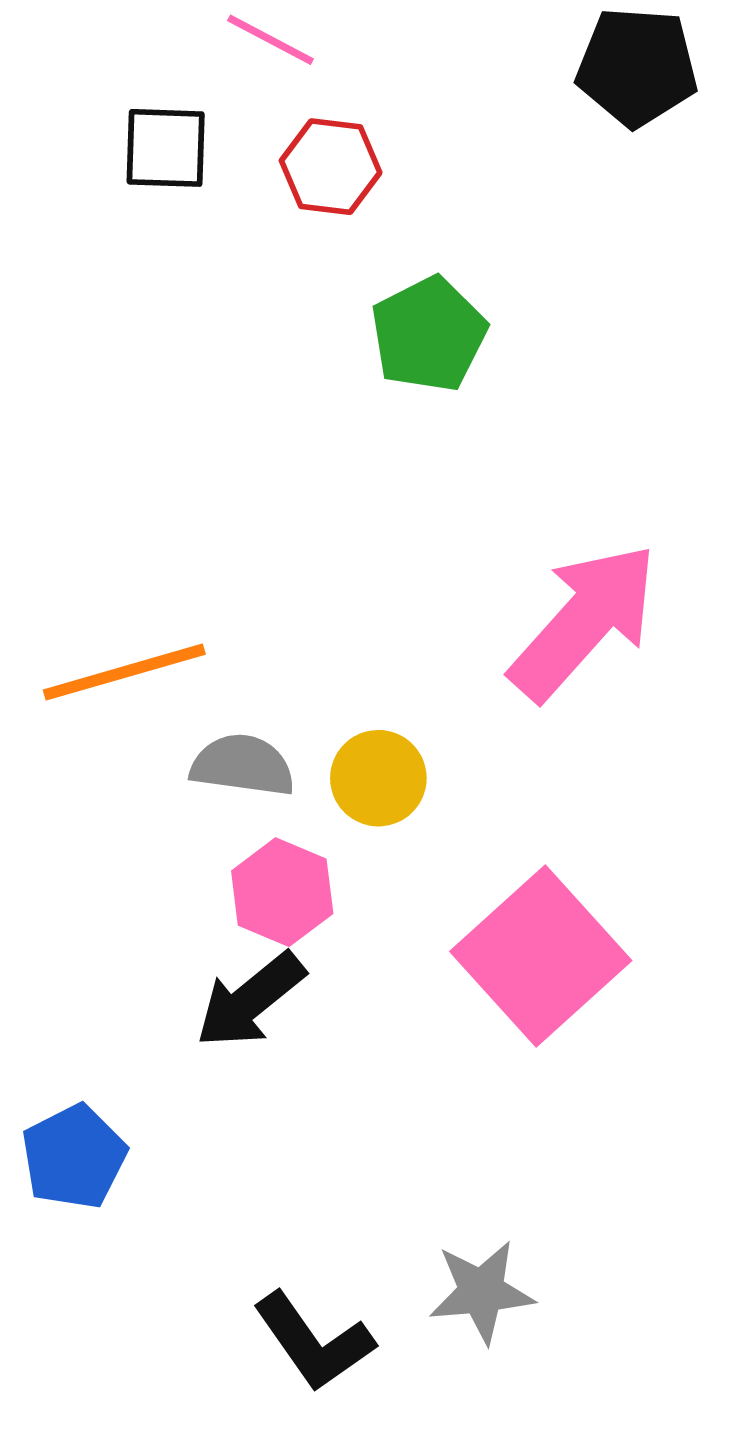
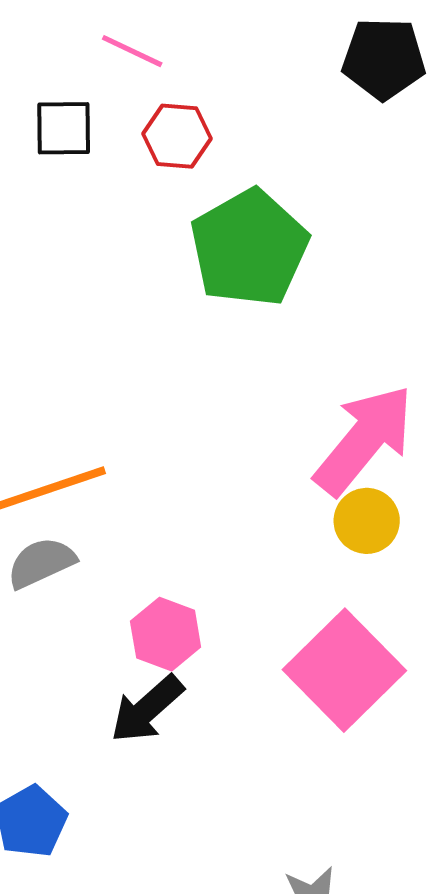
green pentagon: (429, 334) -> (249, 248), size x1.5
gray semicircle: (243, 765) -> (41, 563), moved, turned -30
yellow circle: (378, 778) -> (367, 521), moved

